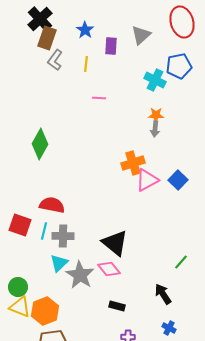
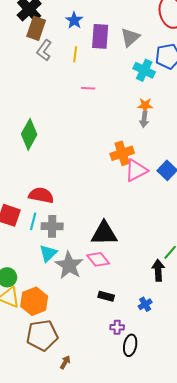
gray triangle: (141, 35) -> (130, 37), moved
purple rectangle: (111, 46) -> (100, 36), size x1.4
black triangle: (115, 243) -> (104, 233), turned -40
black arrow: (163, 294) -> (158, 270), moved, turned 30
blue cross: (169, 328) -> (145, 304), moved, turned 32

